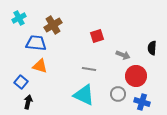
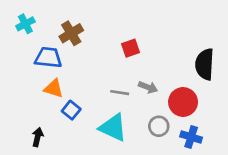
black semicircle: (152, 48) -> (205, 64), size x1.6
gray arrow: (123, 55) -> (148, 87), moved
blue square: (21, 82) -> (71, 110), moved

